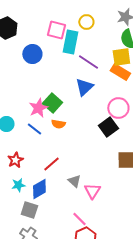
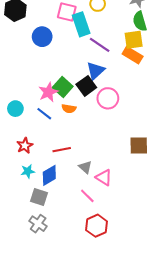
cyan rectangle: (70, 42) -> (81, 24), turned -30
pink circle: (118, 108) -> (108, 98), moved
black square: (108, 127) -> (86, 86), moved
red line: (51, 164) -> (62, 150), turned 30
pink triangle: (92, 191) -> (104, 177), turned -30
pink line: (79, 219) -> (87, 196), moved

